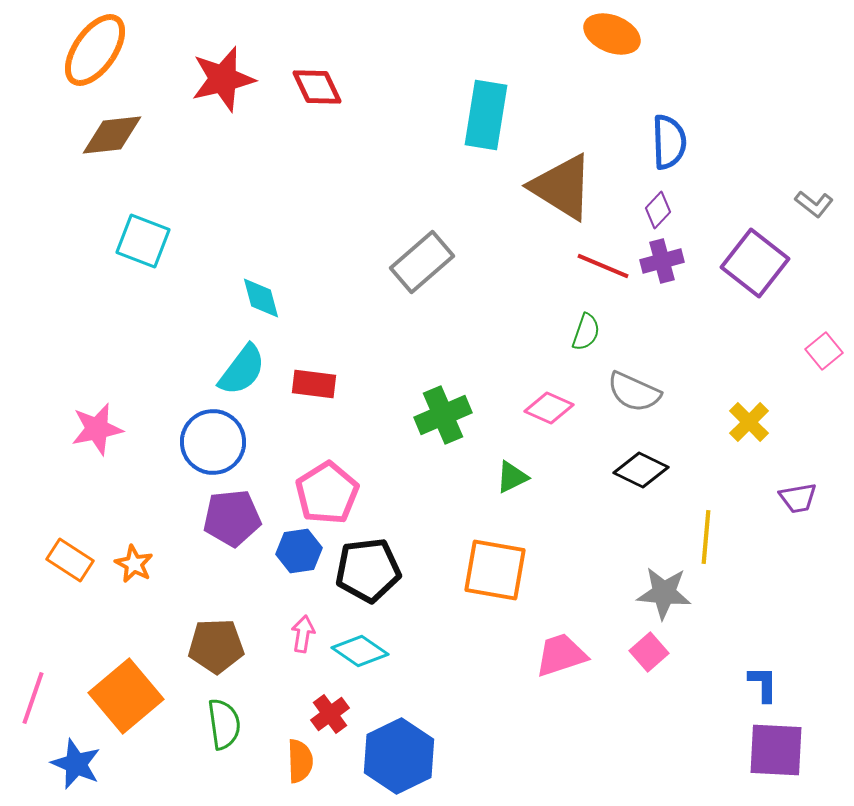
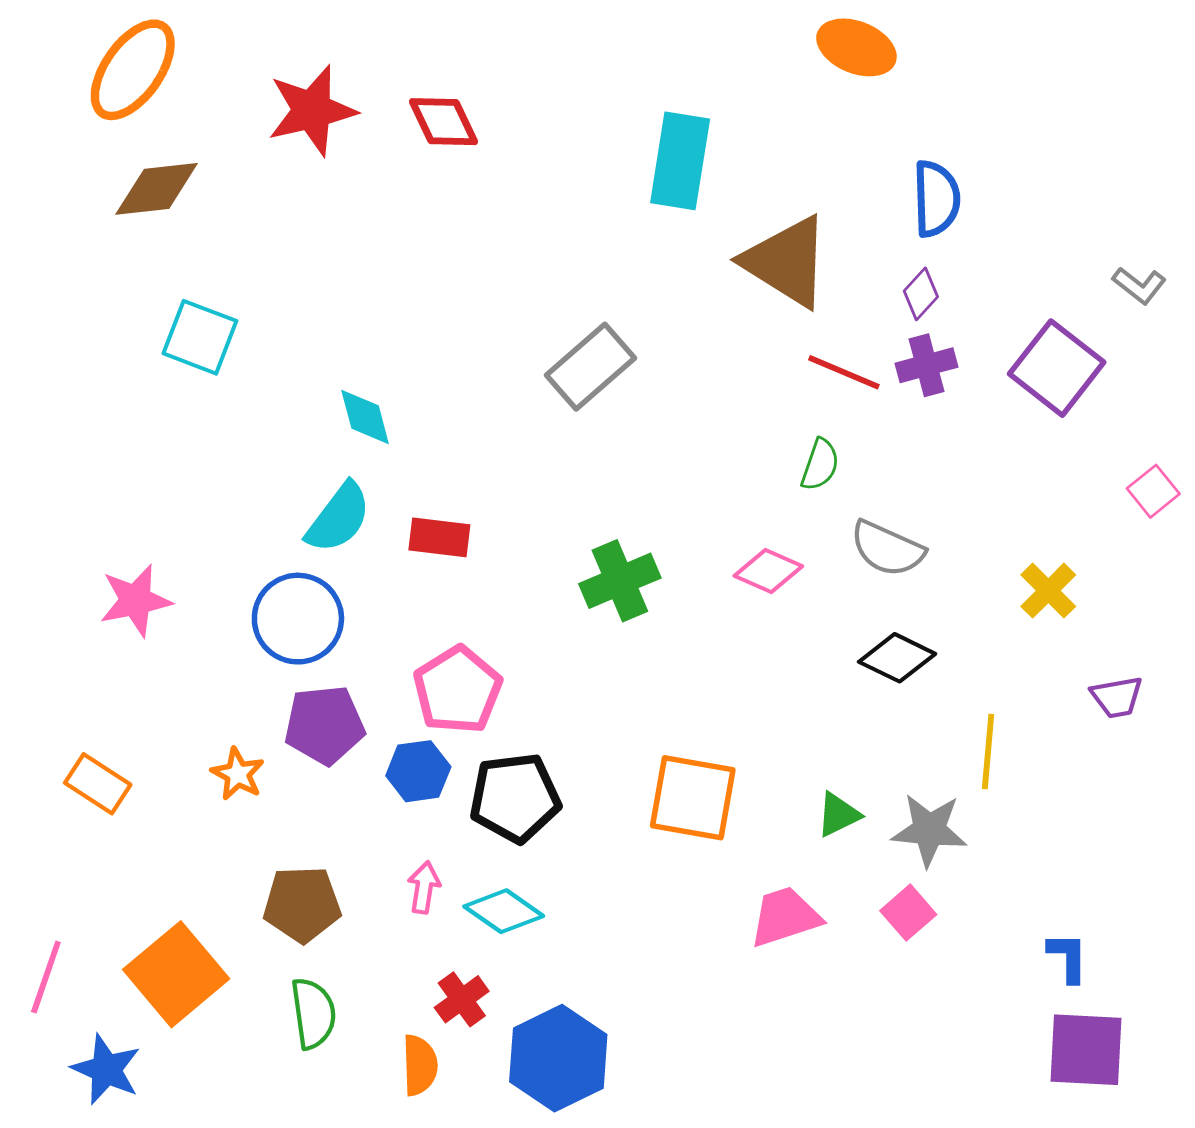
green triangle: (512, 477) -> (838, 815), moved
orange star: (134, 564) -> (238, 774), moved

